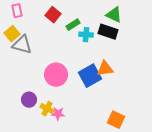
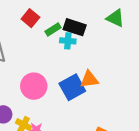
green triangle: (114, 15) -> (115, 18), moved
black rectangle: (108, 32) -> (75, 27), moved

